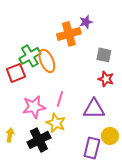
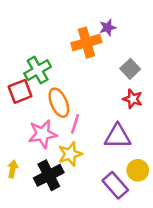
gray square: (104, 55) -> (130, 69), turned 35
orange ellipse: (47, 61) -> (59, 103), moved
yellow star: (56, 123) -> (70, 154), turned 30
purple rectangle: (92, 148) -> (115, 185), turned -55

